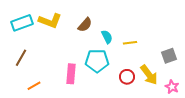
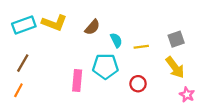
gray square: (169, 56) -> (176, 39), moved
yellow arrow: (149, 75) -> (175, 67), moved
orange line: (34, 86) -> (18, 90), moved, turned -32

